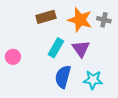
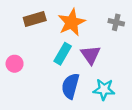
brown rectangle: (46, 17) -> (35, 19), moved
orange star: (80, 20) -> (72, 22), moved, turned 30

